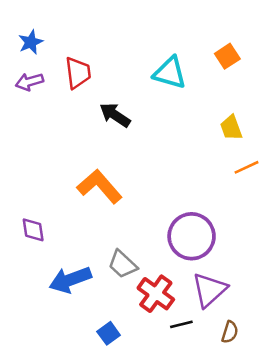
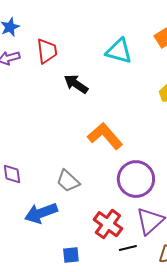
orange L-shape: (100, 186) -> (105, 136), moved
gray trapezoid: (123, 264) -> (68, 181), moved
blue square: (109, 333) -> (71, 255), turned 30

